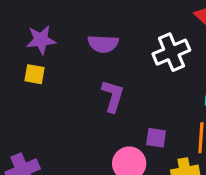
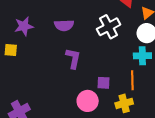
yellow square: (35, 74) -> (11, 50), moved

